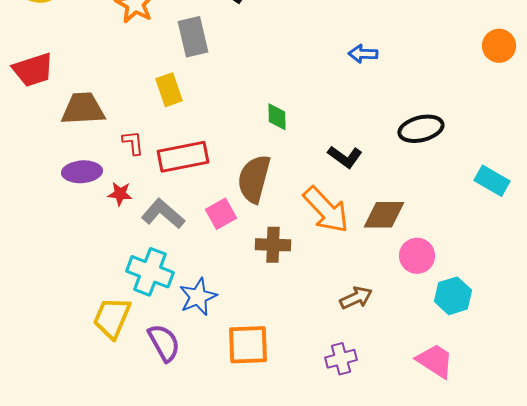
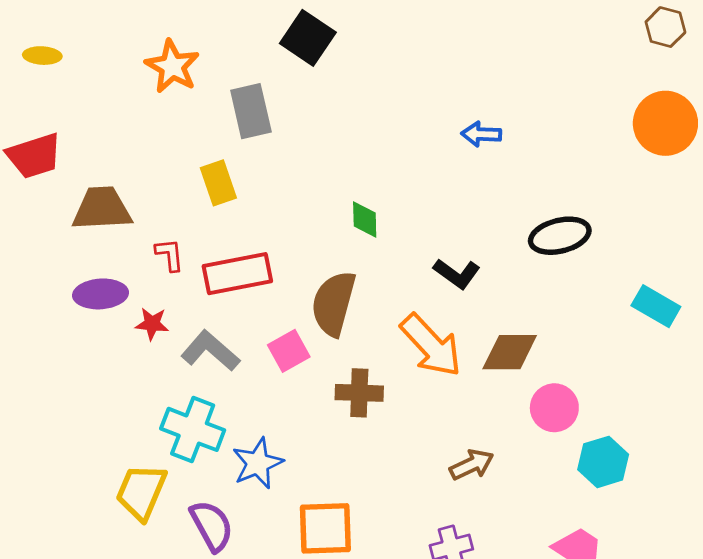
orange circle: (499, 46) -> (665, 123), size x1.4

